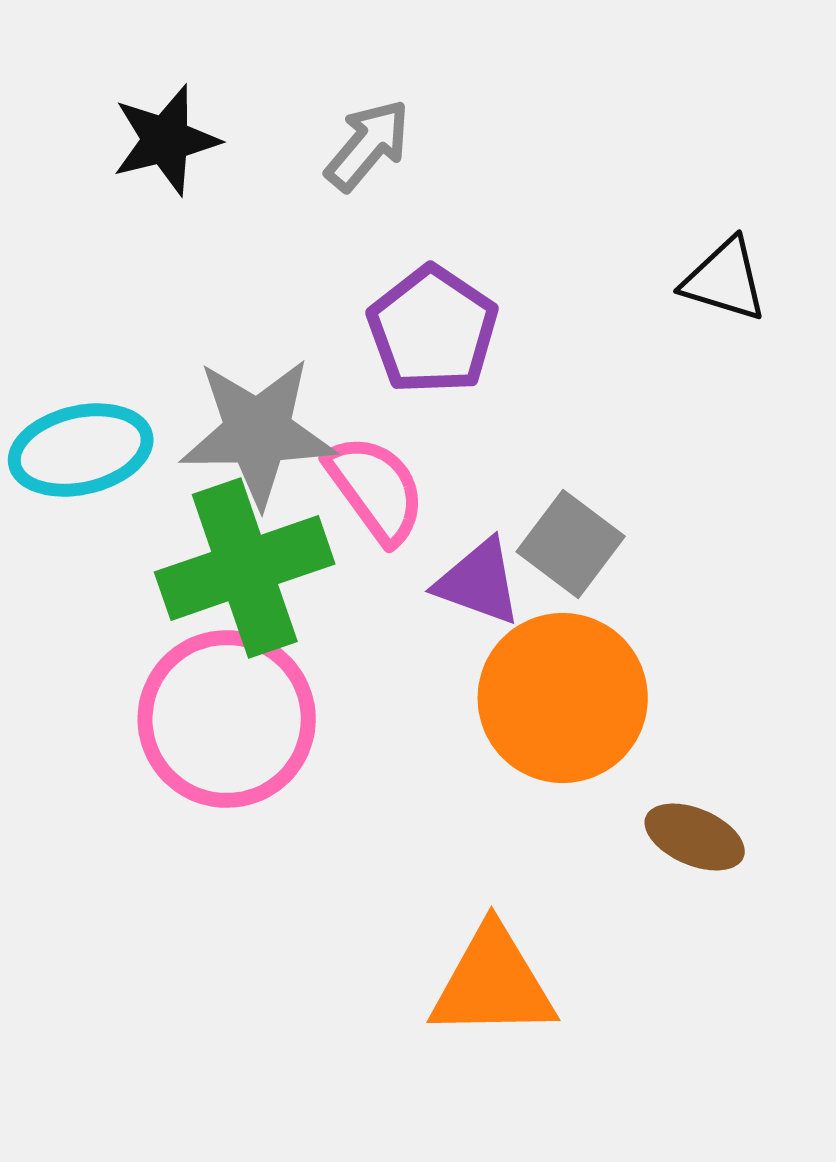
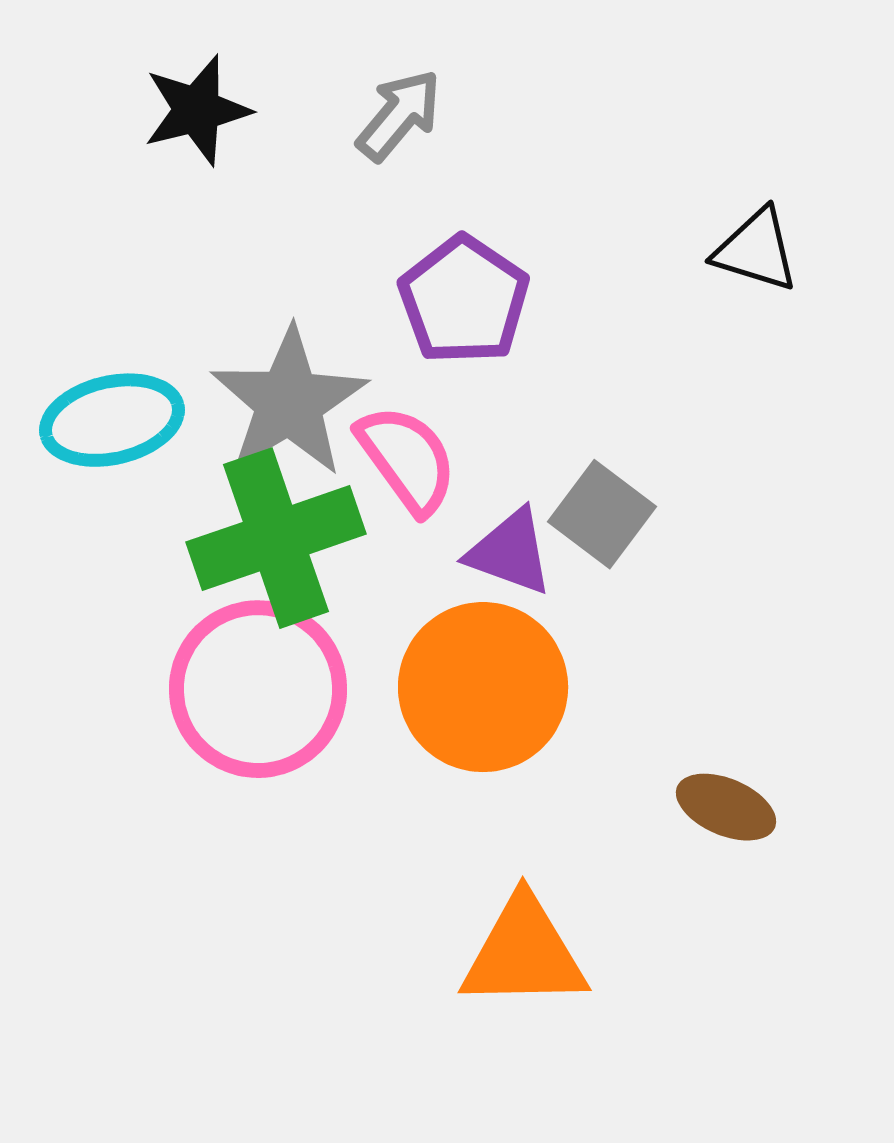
gray star: (258, 432) -> (289, 402), turned -30
orange circle: (563, 698) -> (483, 687), moved

